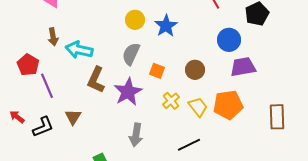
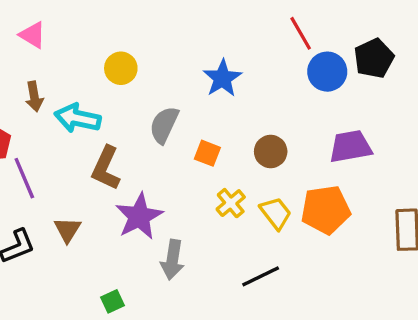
yellow circle: (135, 20) -> (121, 68), moved
blue circle: (229, 40) -> (327, 72), moved
purple star: (128, 92) -> (139, 216), moved

